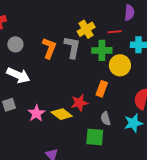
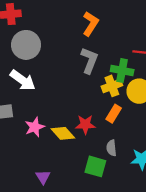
yellow cross: (86, 29) -> (112, 86), moved
gray circle: (15, 44) -> (26, 45), size x1.6
orange L-shape: (49, 48) -> (91, 24), moved

